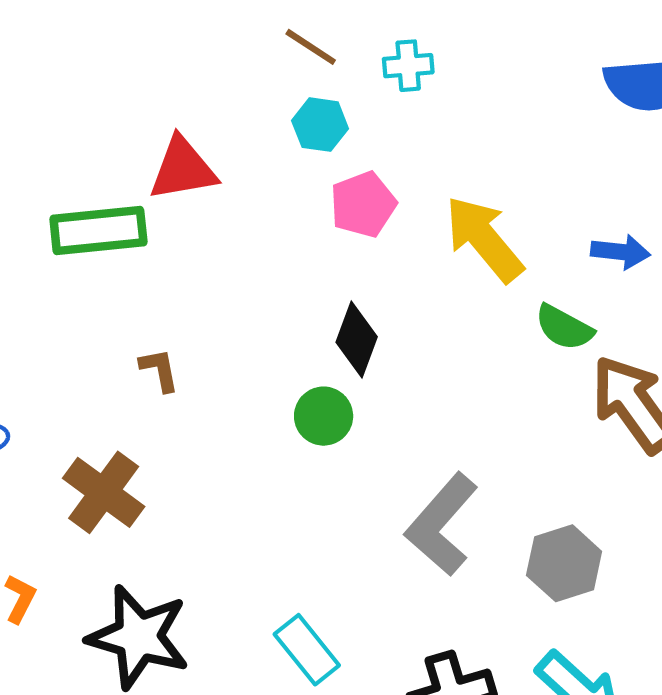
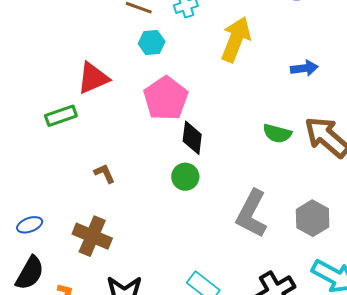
pink pentagon: (363, 204) -> (166, 98), moved, size x1.4
green rectangle: (98, 230) -> (61, 116), size x0.7
yellow arrow: (484, 239) -> (236, 39), moved, turned 75
green semicircle: (564, 328) -> (277, 134), moved

